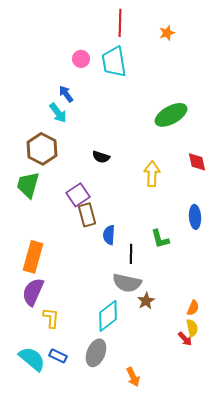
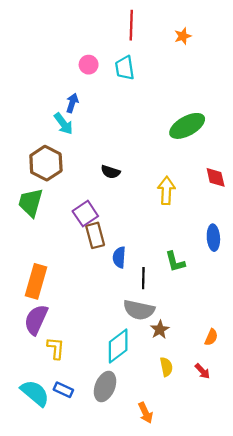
cyan trapezoid: (114, 62) -> (125, 68), size x0.7
blue arrow: (66, 94) -> (72, 103), turned 54
yellow semicircle: (192, 328) -> (166, 367), moved

